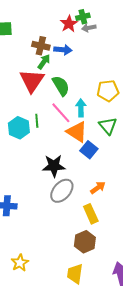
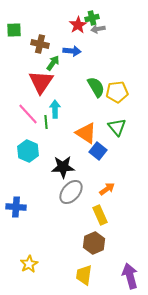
brown cross: (41, 46) -> (40, 44), moved
green semicircle: (61, 86) -> (96, 87), moved
cyan arrow: (81, 108) -> (55, 109), moved
pink line: (61, 113) -> (28, 114), moved
cyan hexagon: (19, 128) -> (28, 151), moved

